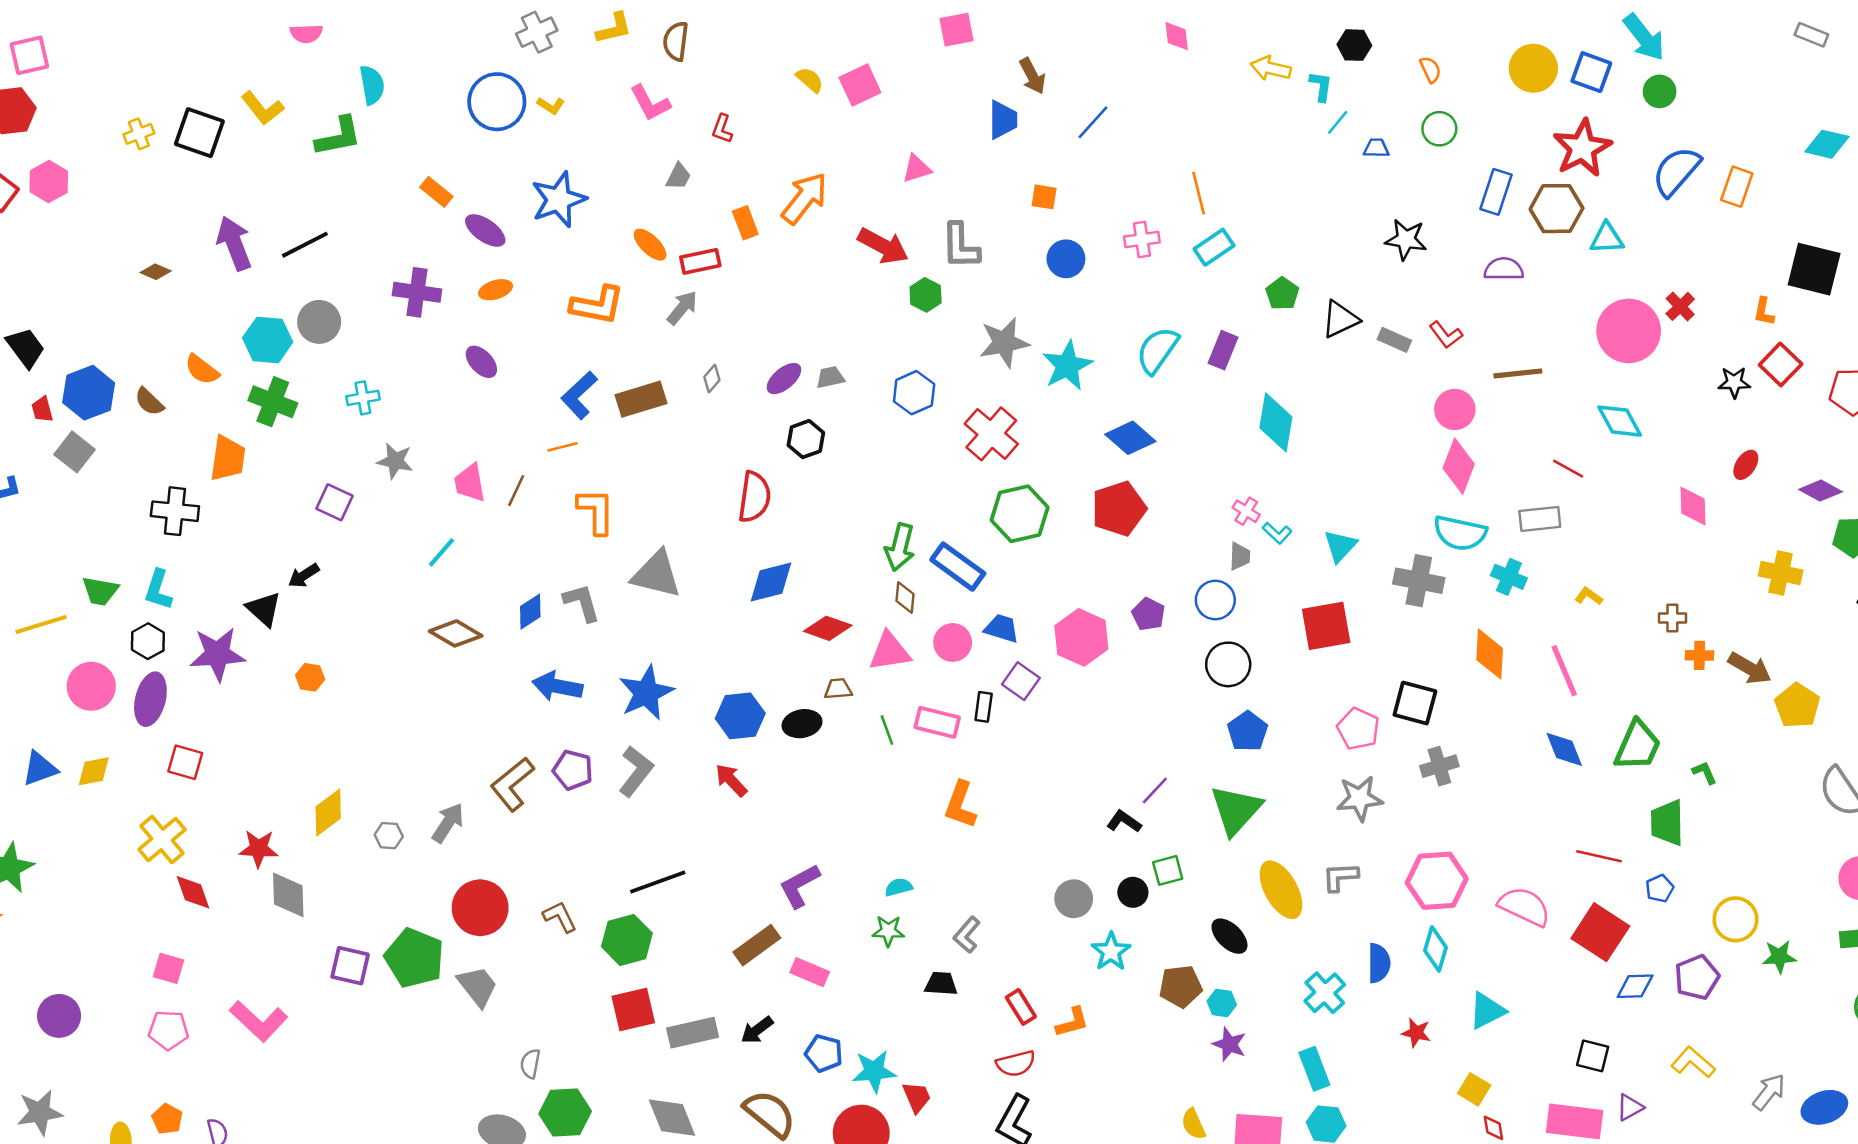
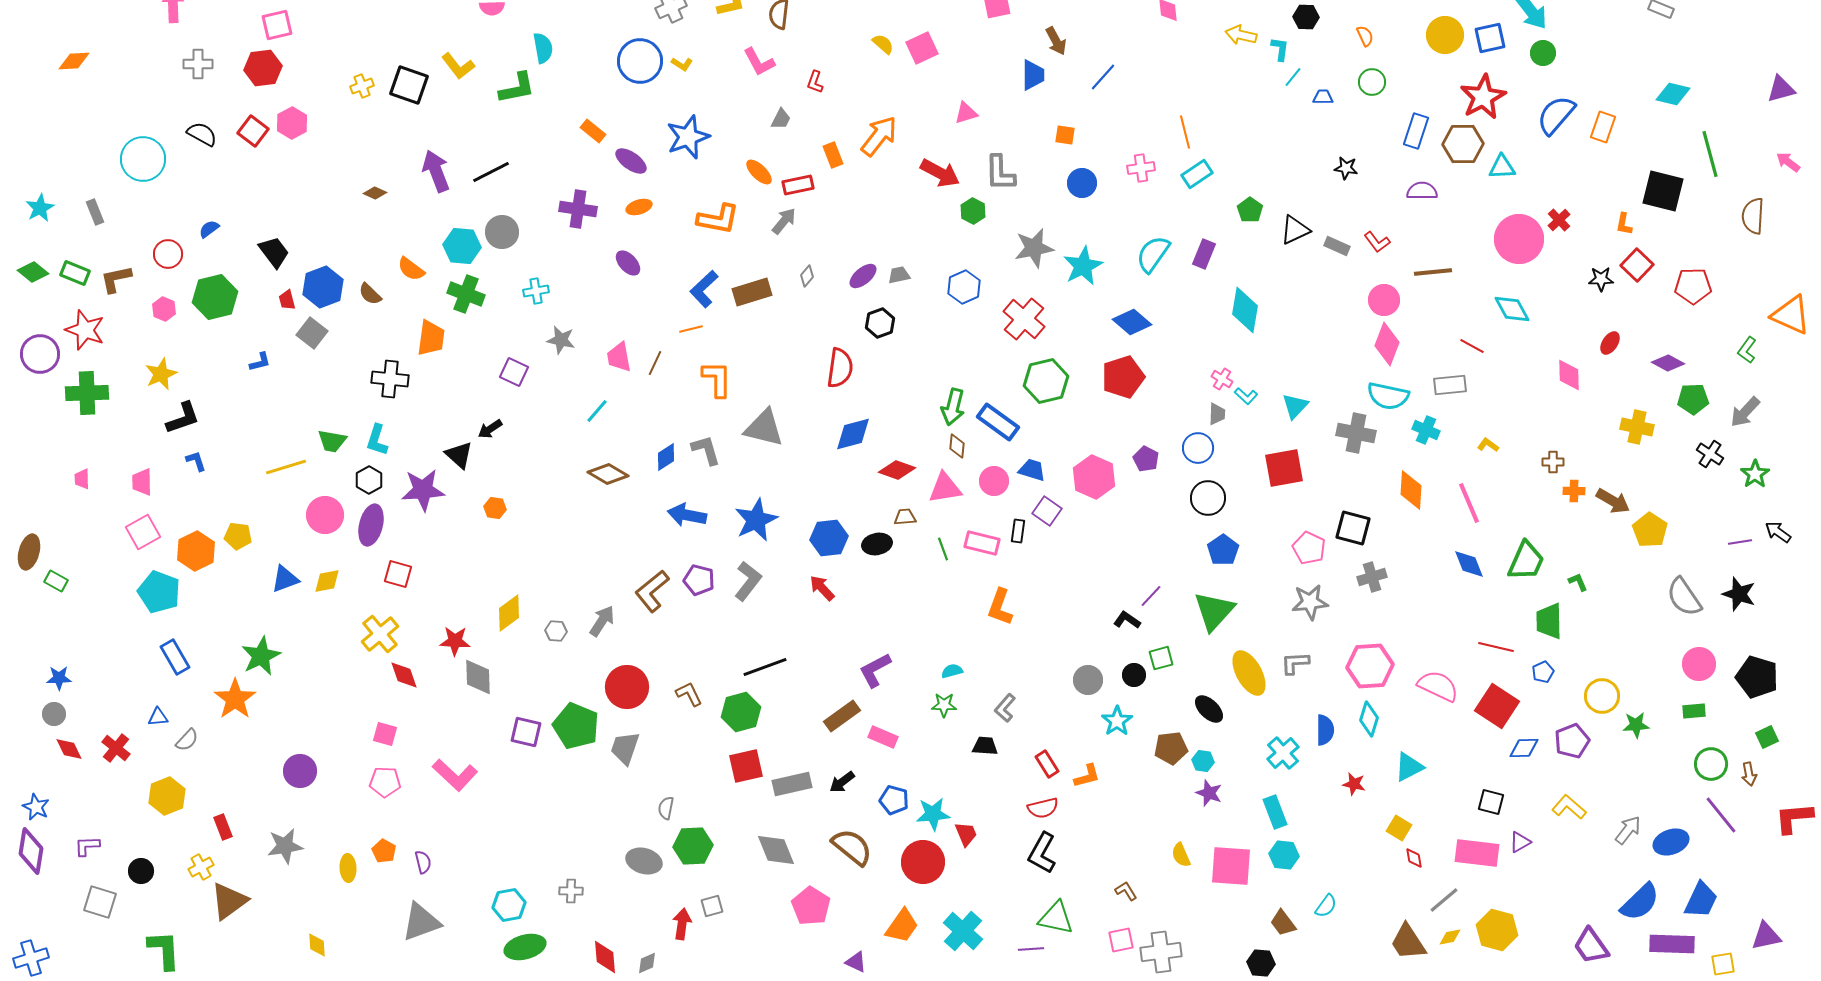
blue square: (1591, 72) -> (1490, 38), turned -32
black star: (1406, 239) -> (1346, 168), size x0.7
gray trapezoid: (478, 986) -> (625, 748), turned -123

